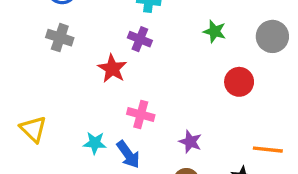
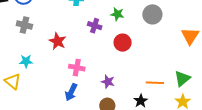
purple cross: (140, 39) -> (95, 26), moved
red circle: (239, 82) -> (123, 43), moved
cyan star: (95, 143) -> (26, 61), moved
blue arrow: (128, 155) -> (71, 92), turned 66

